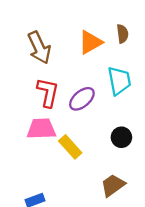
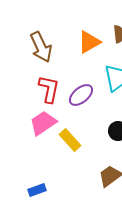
pink trapezoid: (41, 129) -> (43, 123), turned -32

